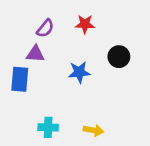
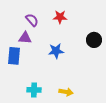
purple semicircle: (45, 28) -> (32, 20), turned -80
black circle: (119, 57) -> (94, 40), moved

